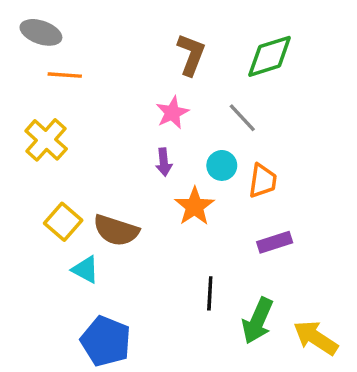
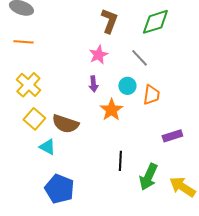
orange line: (65, 75) -> (23, 42), moved
yellow cross: (46, 140) -> (28, 85), moved
purple rectangle: (275, 242) -> (172, 136), moved

